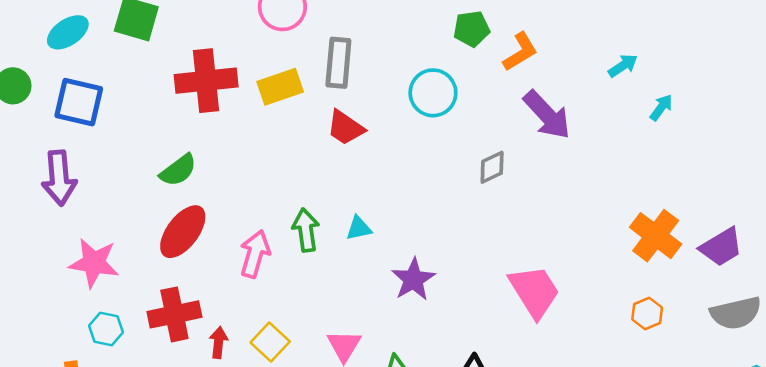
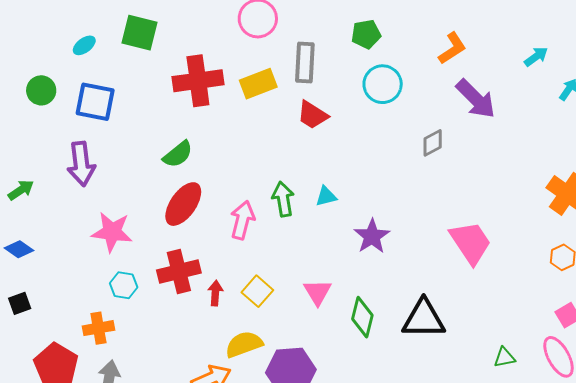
green pentagon: (471, 29) -> (366, 34), moved
cyan ellipse: (68, 32) -> (84, 45), size x0.7

